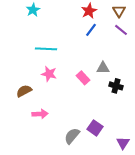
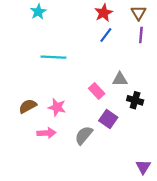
purple line: (121, 30) -> (141, 35), turned 56
pink star: (49, 74) -> (57, 107), moved
purple square: (95, 128) -> (108, 119), moved
gray semicircle: (72, 136) -> (84, 135), moved

